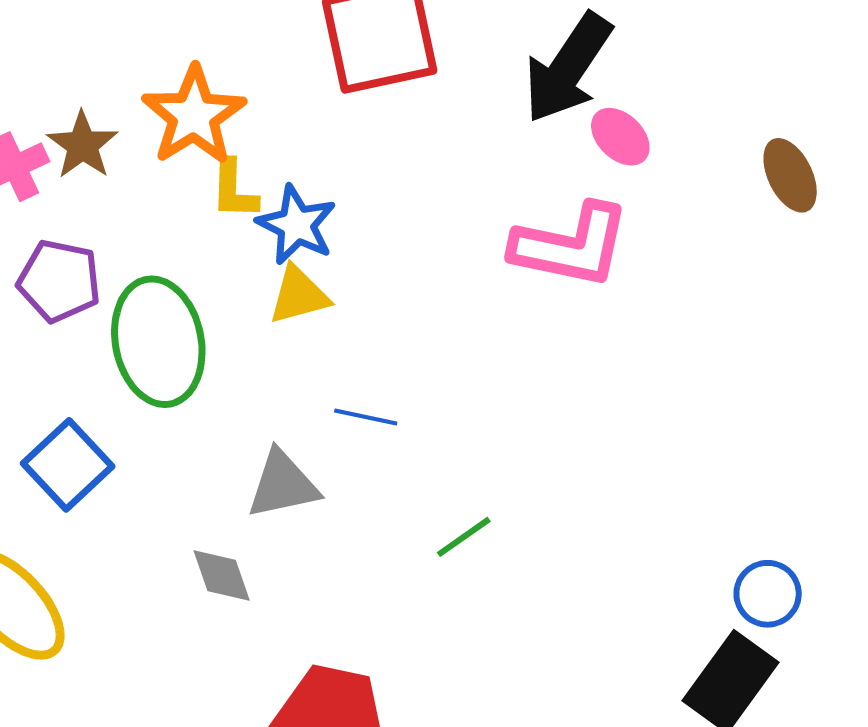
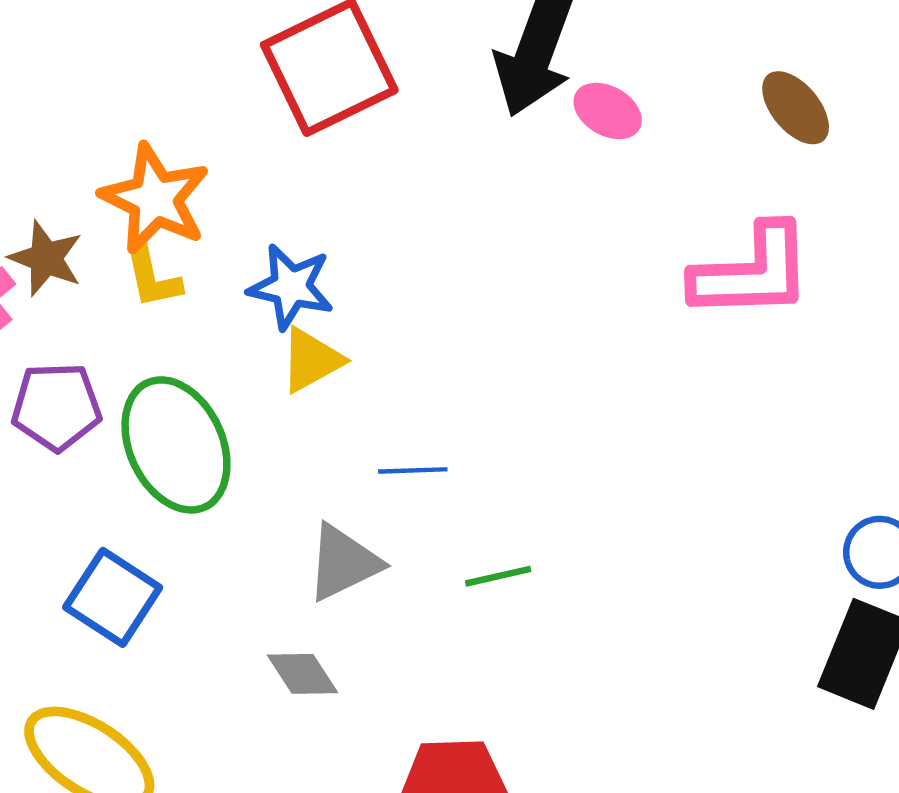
yellow L-shape: (234, 190) -> (152, 277), moved
pink L-shape: (571, 246) -> (752, 272), moved
green line: (464, 537) -> (498, 576), moved, turned 36

